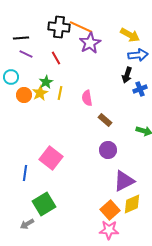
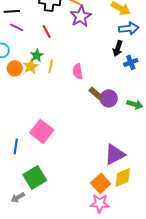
purple circle: (108, 150) -> (109, 98), moved

